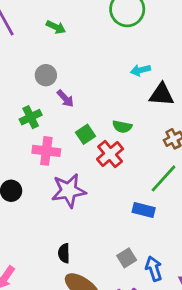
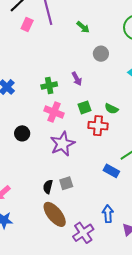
gray circle: (46, 75) -> (101, 54), moved
red cross: (110, 154) -> (98, 126), turned 30
purple star: (69, 191) -> (62, 144), turned -30
gray square: (127, 258) -> (66, 183), moved

